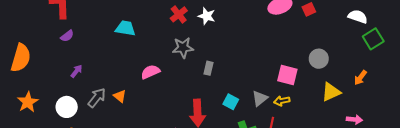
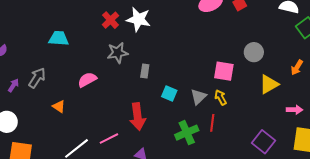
white star: (207, 16) -> (139, 19), size x1.4
gray arrow: (97, 98) -> (37, 78), moved
yellow arrow: (282, 101) -> (221, 97), turned 77
cyan square: (231, 102) -> (169, 94), moved

